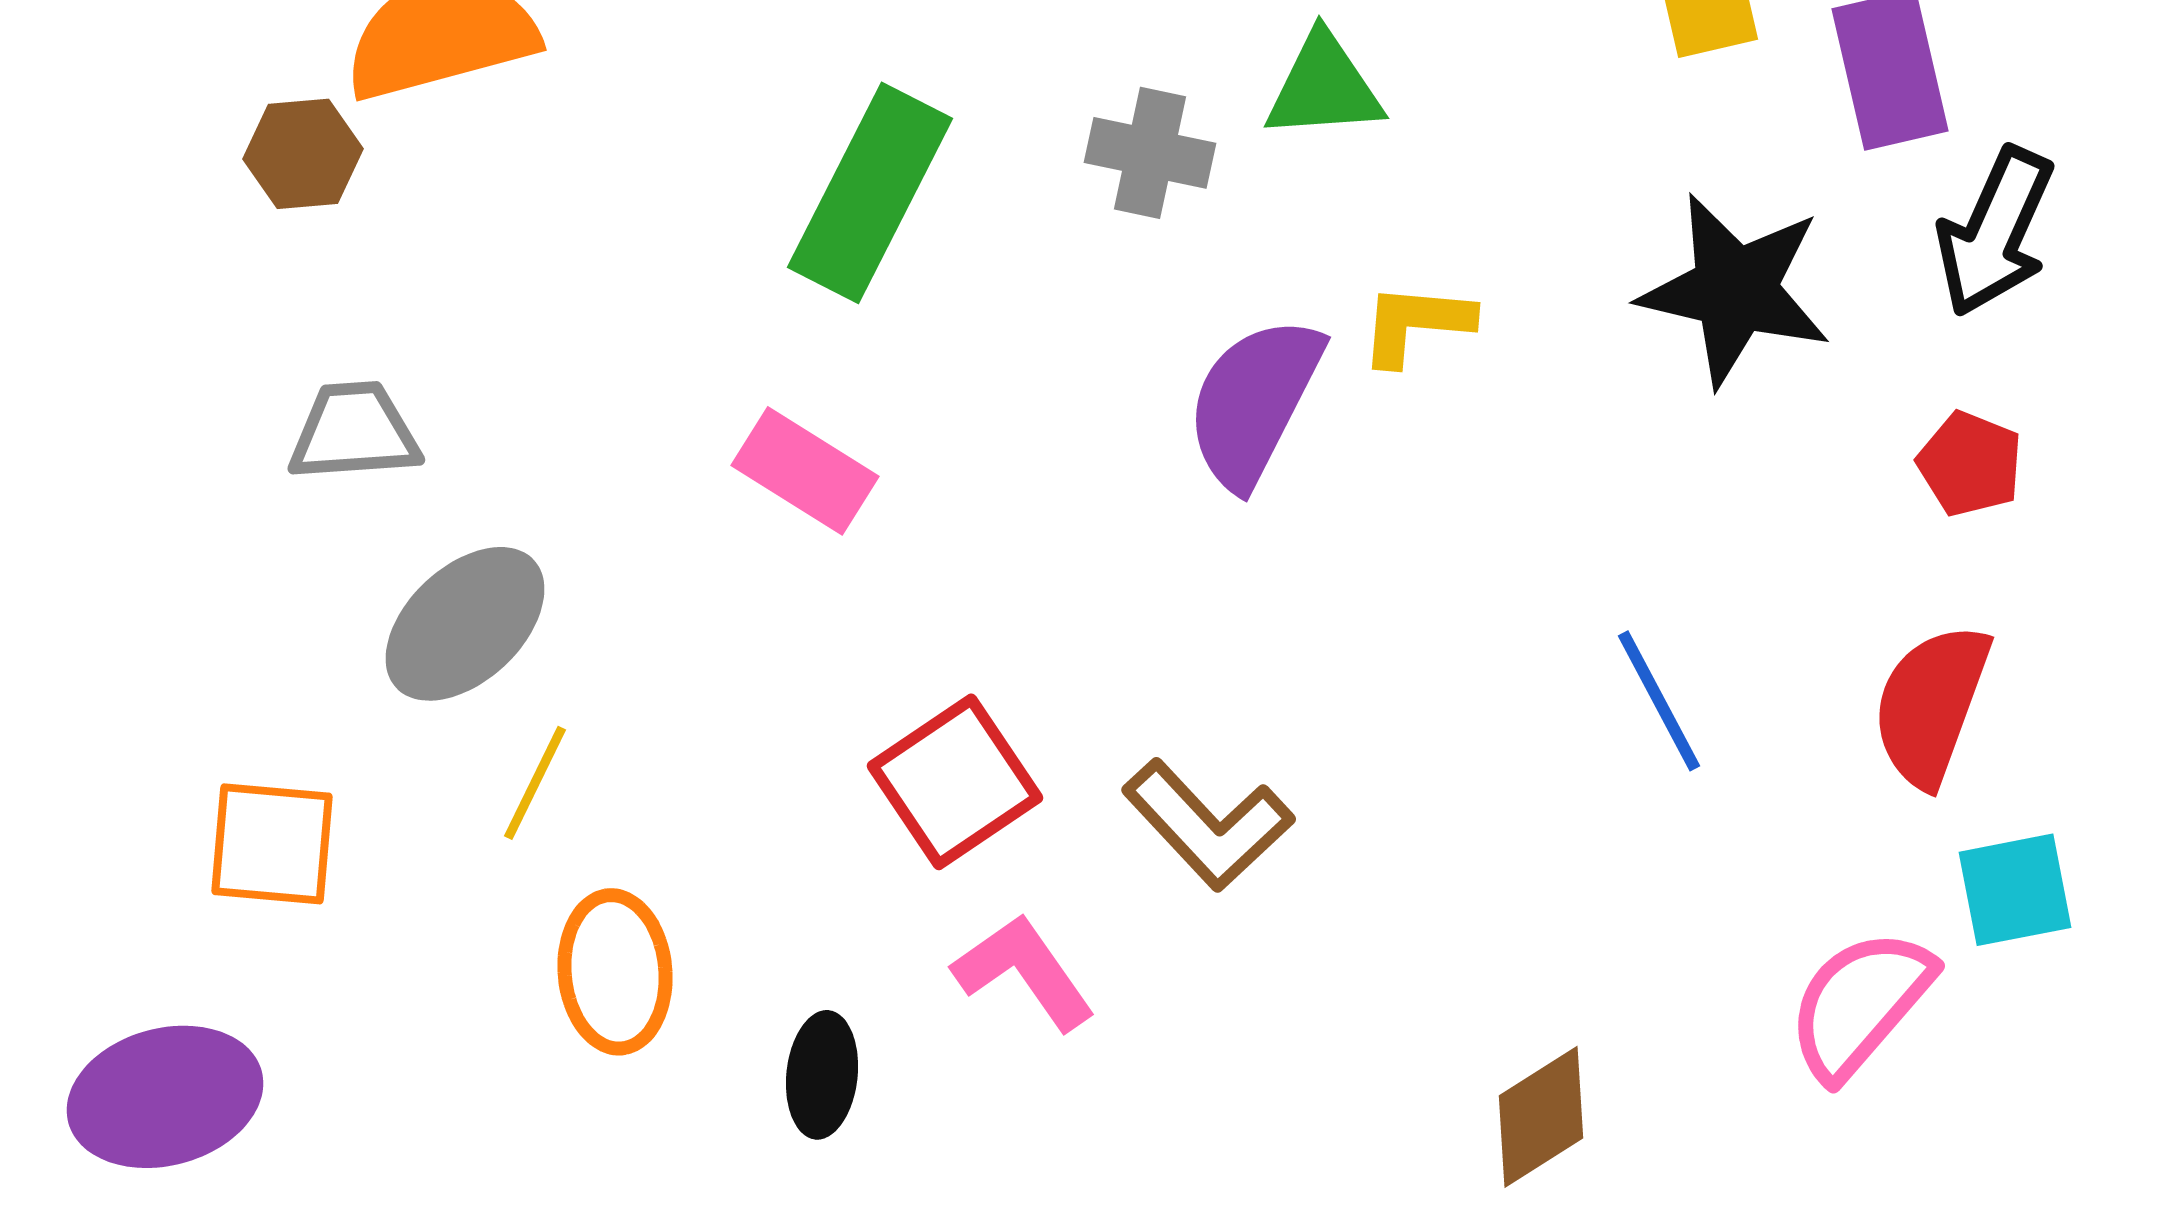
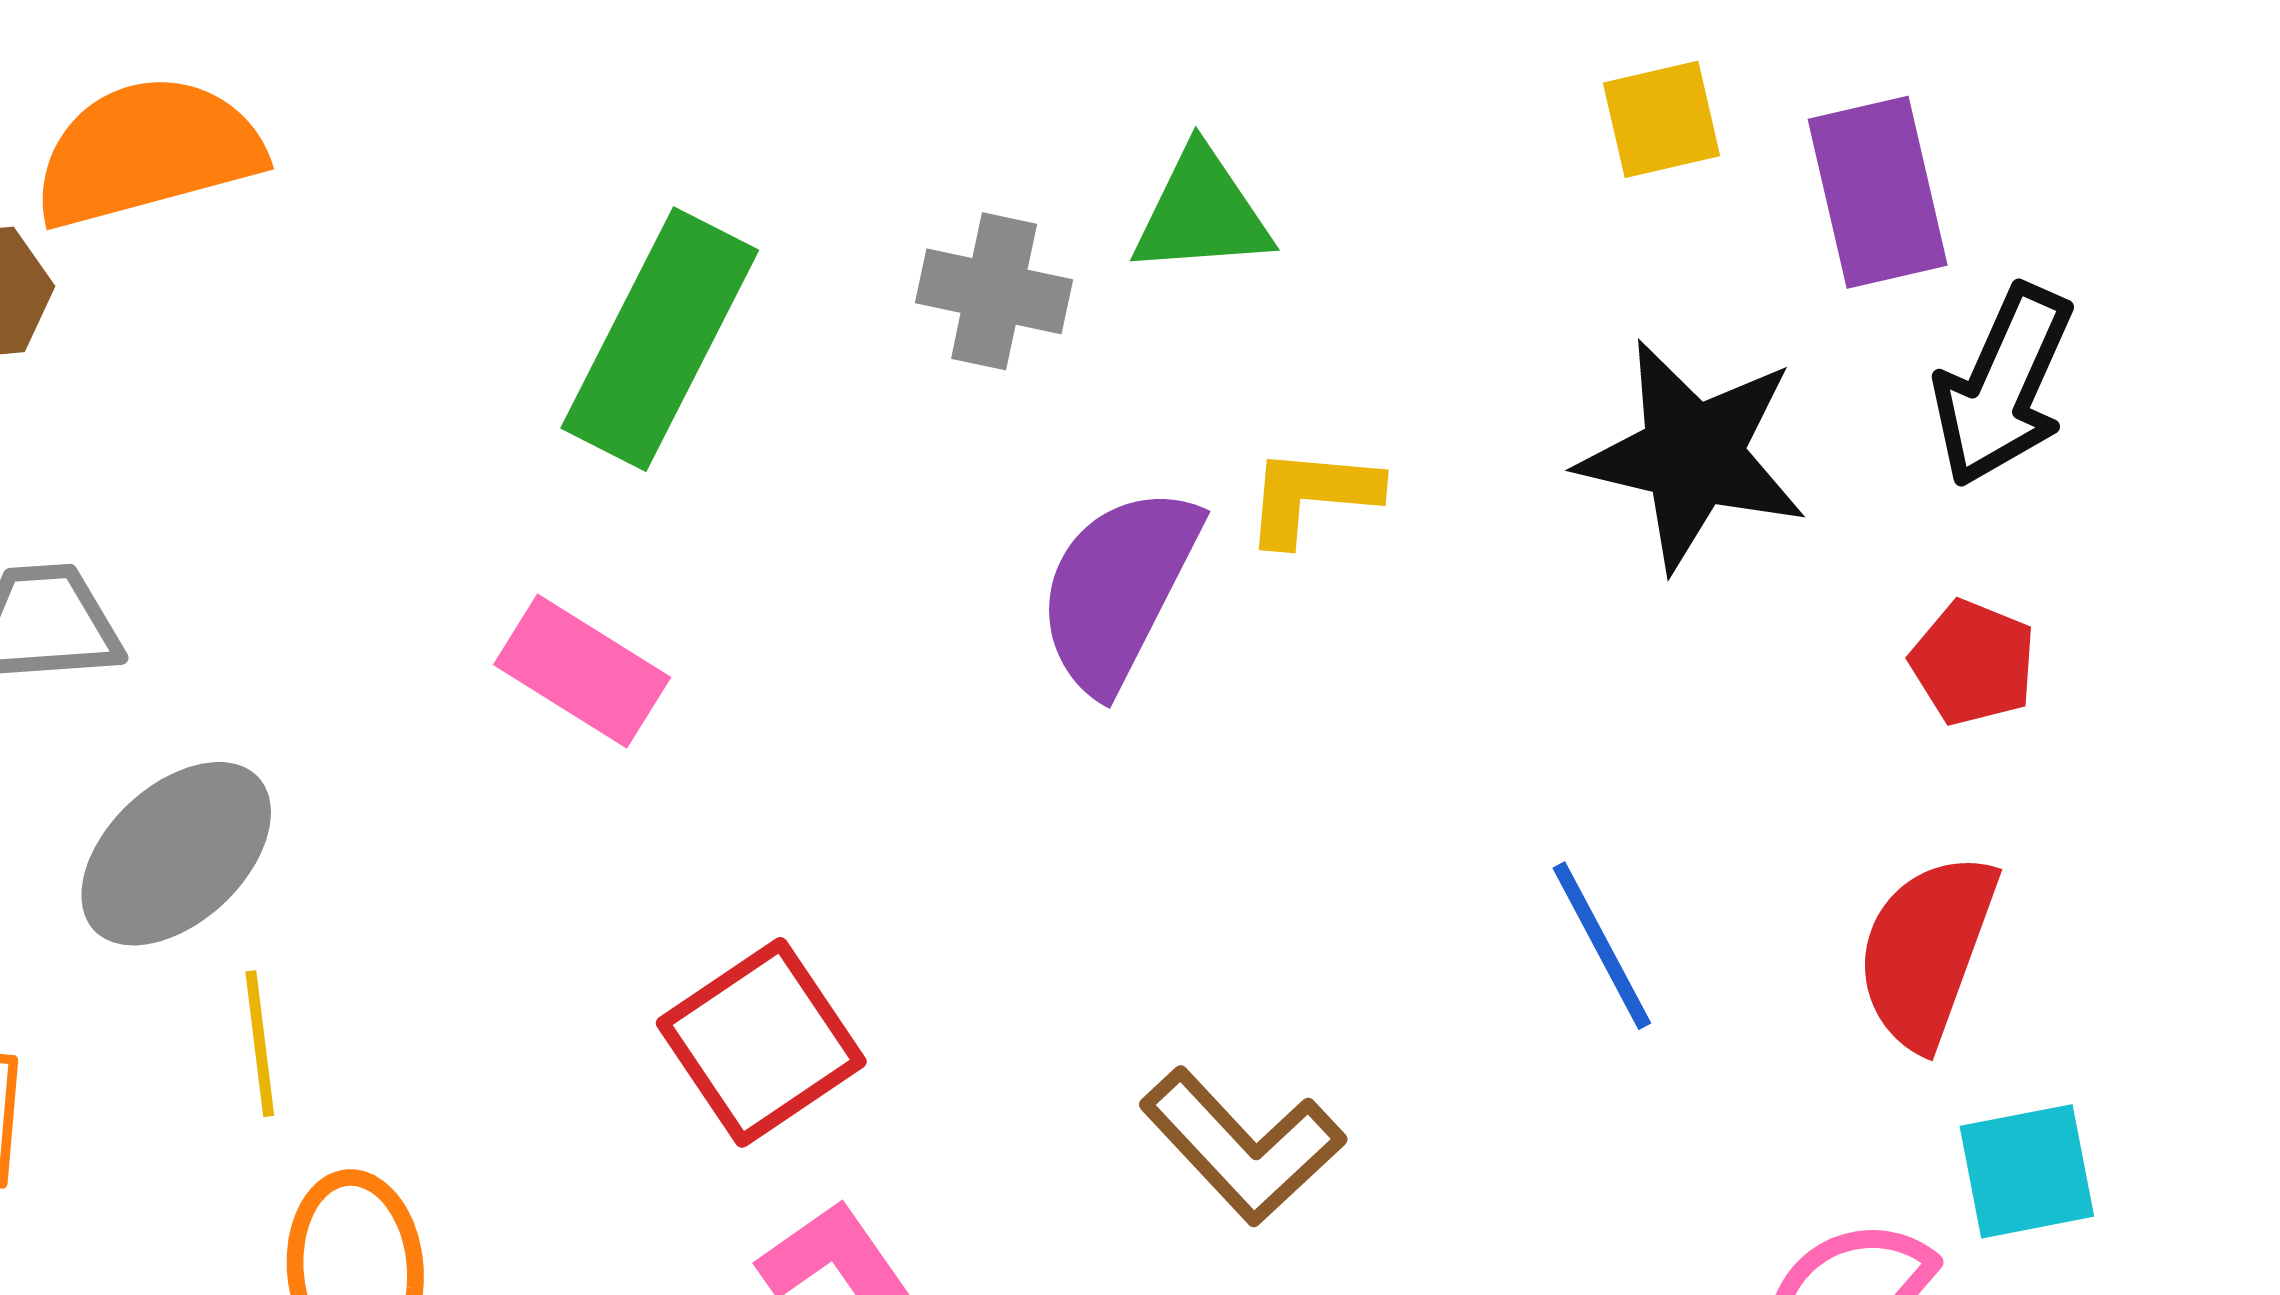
yellow line: (535, 783) -> (260, 1044), turned -33
brown L-shape: (1208, 825) -> (1242, 1146), moved

